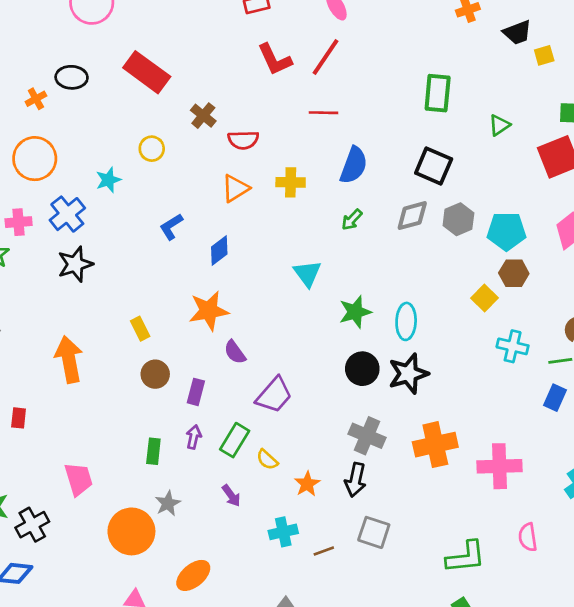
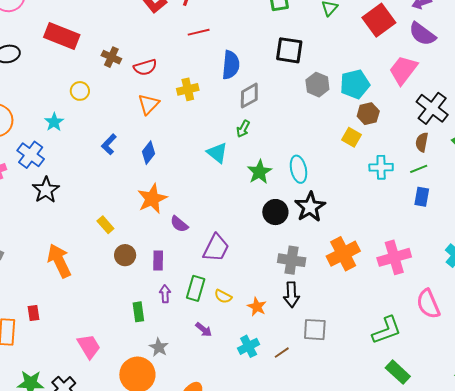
gray diamond: (412, 216) -> (249, 96), moved
green arrow: (352, 220) -> (243, 129), moved
pink semicircle: (528, 537) -> (428, 304), size x1.4

